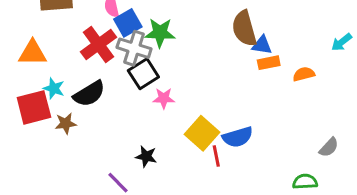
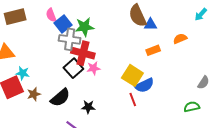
red cross: (98, 44) -> (83, 53), moved, turned -30
orange rectangle: (269, 63) -> (153, 50), moved
black square: (143, 74) -> (73, 68), moved
black semicircle: (89, 94) -> (60, 98), moved
yellow square: (202, 133) -> (132, 75), moved

